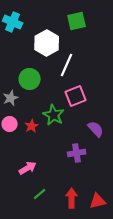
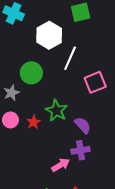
pink square: (76, 96) -> (95, 82), moved
purple semicircle: (96, 129) -> (83, 125), moved
pink arrow: (28, 168) -> (61, 165), moved

